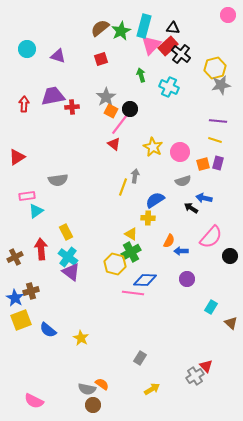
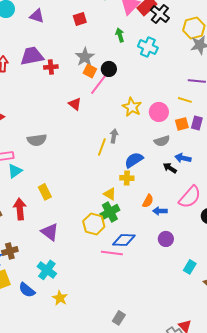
yellow line: (215, 140) -> (185, 100), moved
red triangle: (114, 144) -> (75, 104), moved
cyan cross: (68, 257) -> (47, 270), moved

